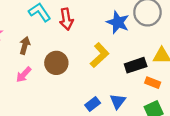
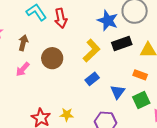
black rectangle: (136, 65) -> (122, 44), moved
blue triangle: (118, 101) -> (118, 92), moved
blue rectangle: (93, 104) -> (92, 79), moved

